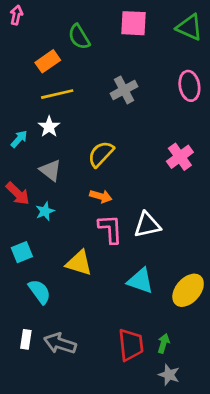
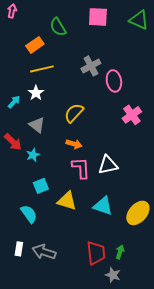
pink ellipse: (189, 86) -> (114, 81), moved
cyan square: (22, 252) -> (41, 186), moved
yellow triangle: (79, 263) -> (67, 201), moved
gray star: (169, 375) -> (113, 275), moved

